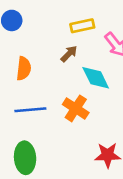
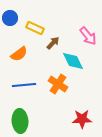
yellow rectangle: (82, 26) -> (35, 28), moved, turned 36
orange semicircle: (24, 68) -> (19, 54), turned 48

